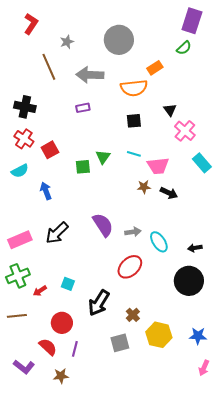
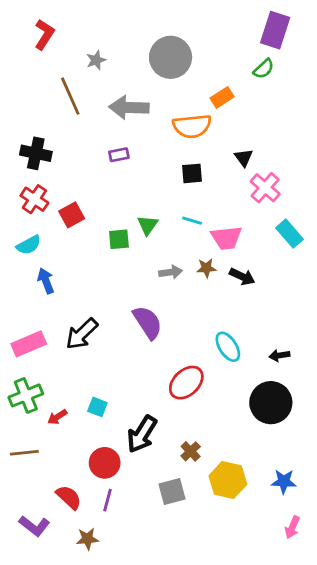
blue arrow: (46, 191) -> (46, 281), moved
gray arrow: (133, 232) -> (171, 272), moved
red circle: (62, 323) -> (105, 463), moved

